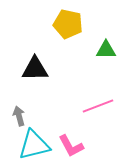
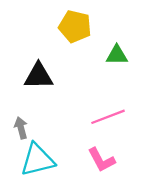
pink L-shape: (71, 146) -> (101, 160), moved

